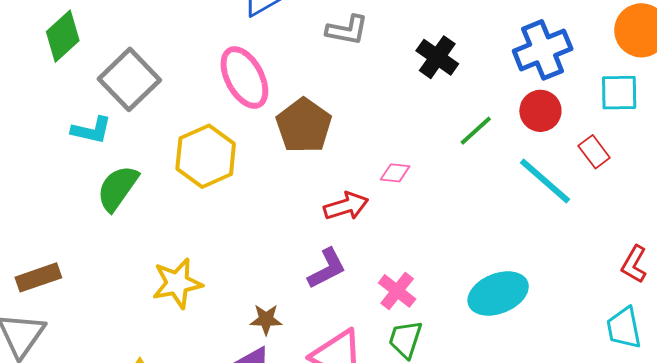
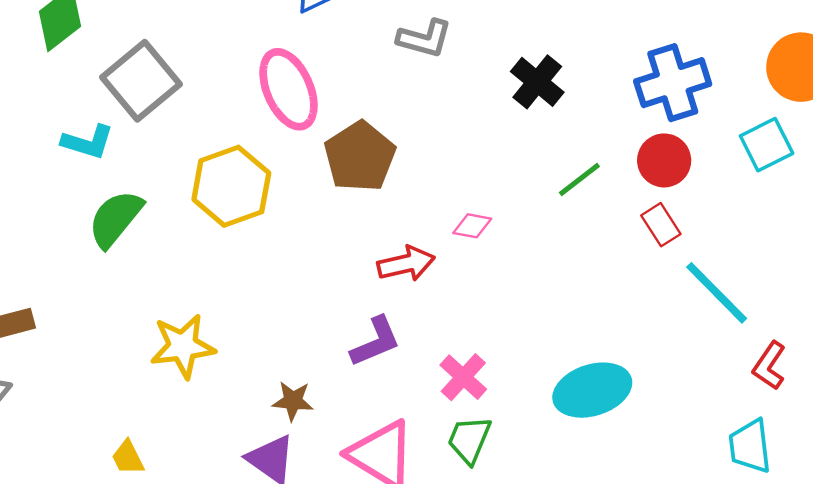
cyan square: (619, 93) -> (767, 145), turned -30
red rectangle: (594, 152) -> (661, 225), moved
cyan line: (545, 181) -> (717, 293), moved

